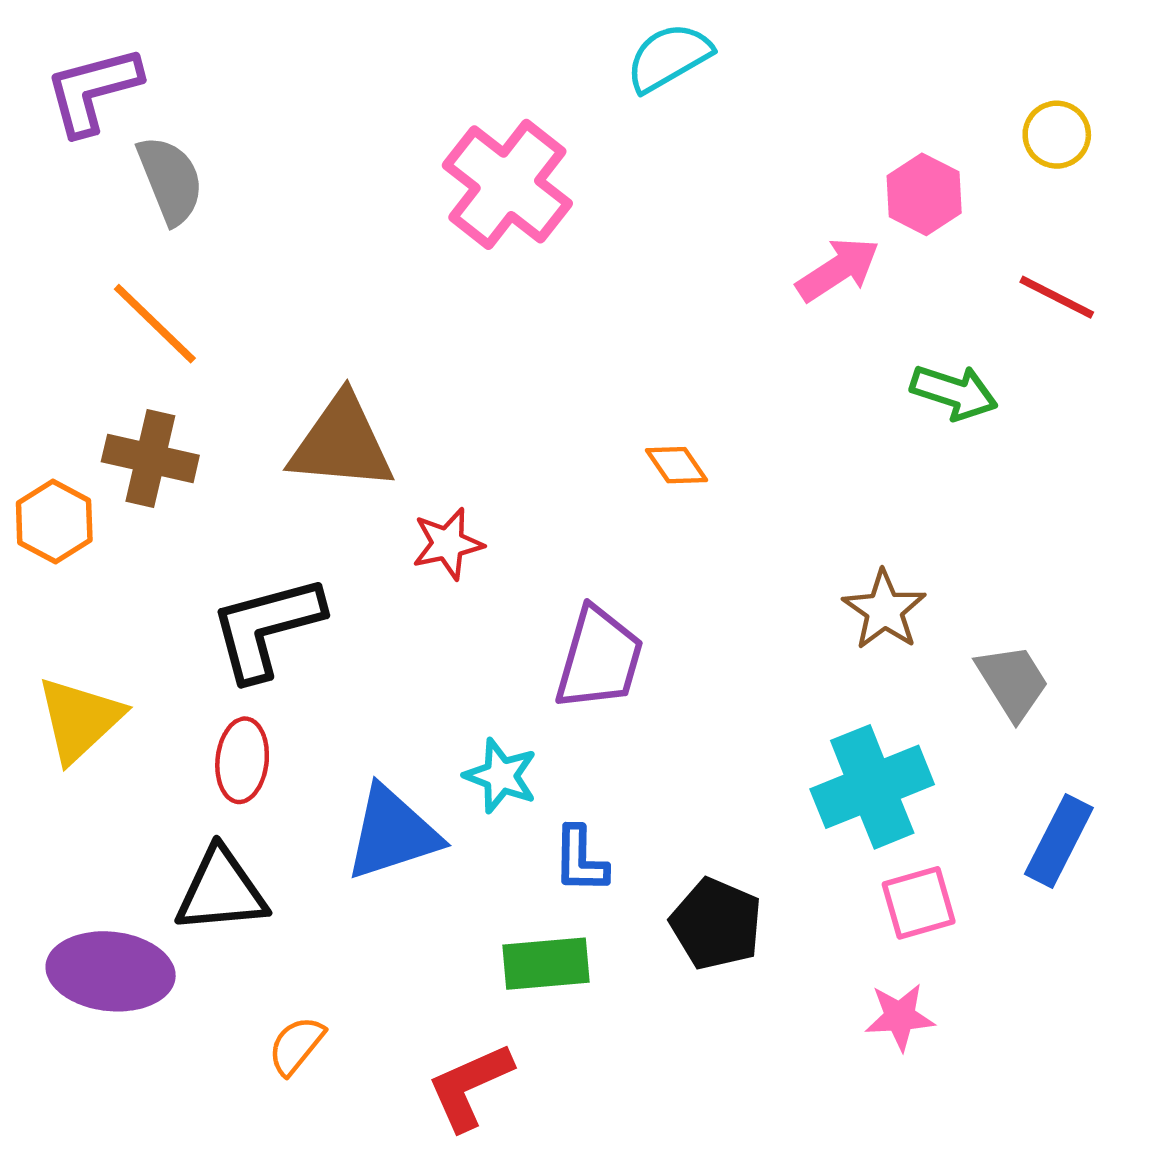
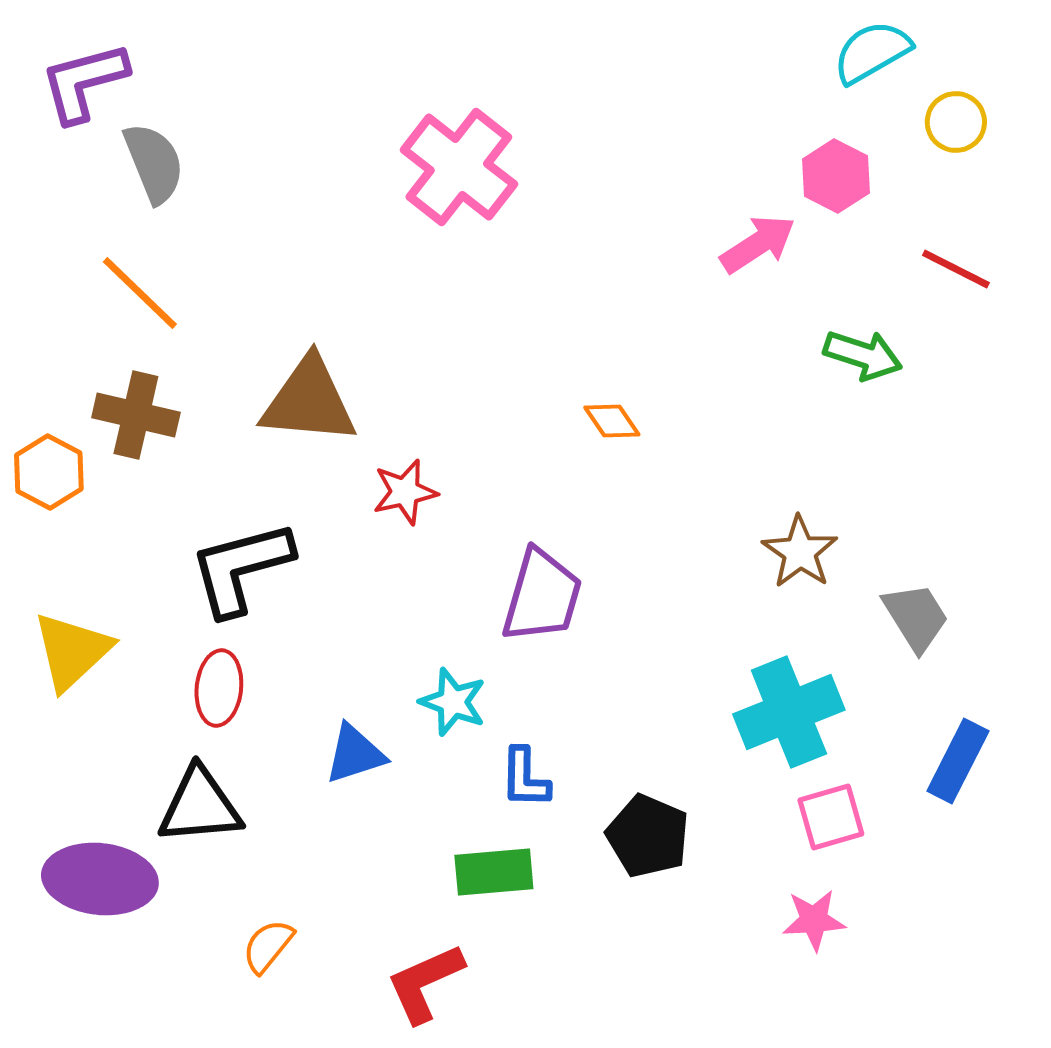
cyan semicircle: (669, 57) -> (872, 52), moved
blue triangle: (392, 833) -> (355, 754), size x0.7

